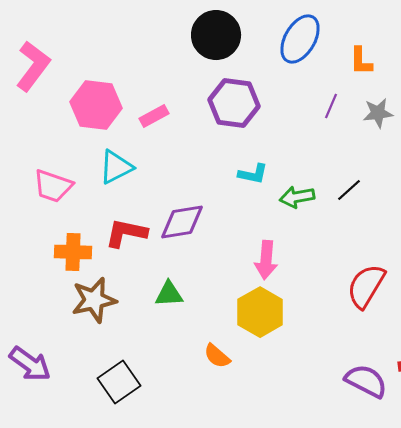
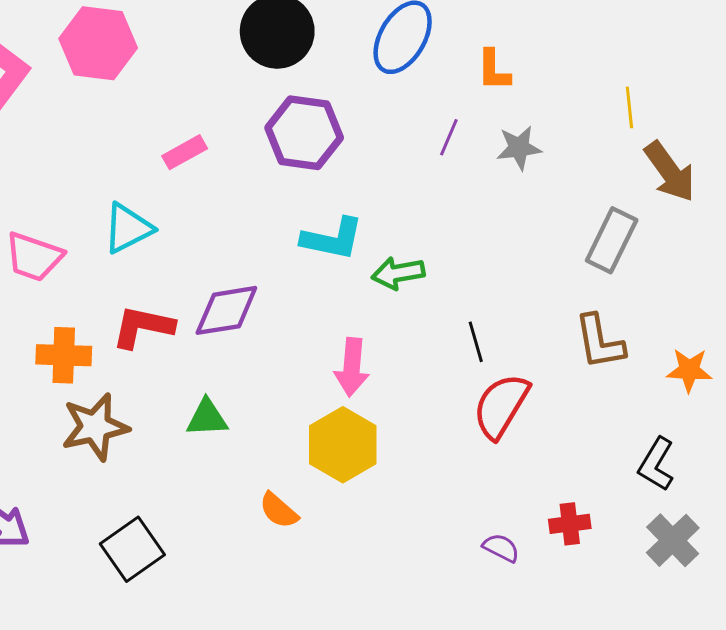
pink hexagon: (96, 105) -> (98, 43), moved
cyan L-shape: (253, 174) -> (332, 239), size x1.4
black line: (349, 190) -> (476, 342), moved, turned -64
purple semicircle: (366, 381) -> (501, 548), size x0.6

